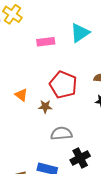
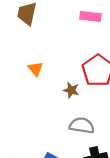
orange triangle: (21, 95) -> (36, 69), moved

